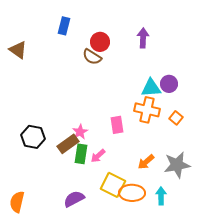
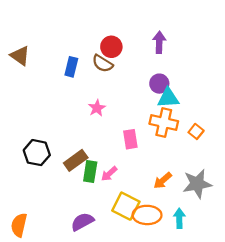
blue rectangle: (64, 26) -> (71, 67), moved
purple circle: (169, 84) -> (159, 84), moved
pink star: (80, 132) -> (97, 108), moved

